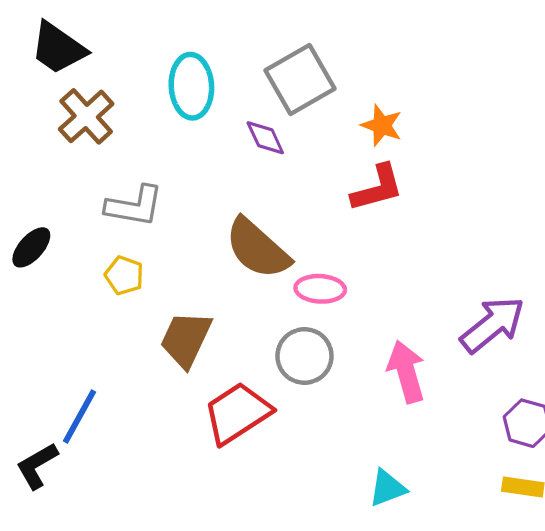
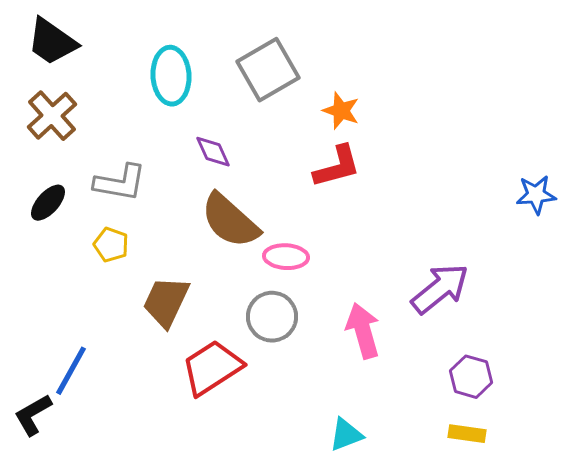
brown cross: (86, 116) -> (52, 116), moved
purple diamond: (265, 138) -> (213, 152), moved
black ellipse: (31, 247) -> (48, 203), moved

